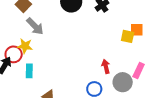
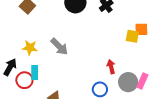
gray arrow: (35, 26) -> (59, 47), moved
red circle: (14, 54) -> (24, 80), moved
pink rectangle: (139, 70) -> (142, 81), moved

